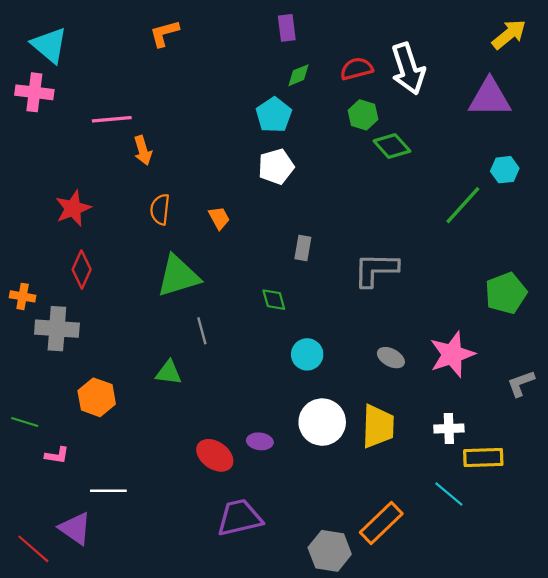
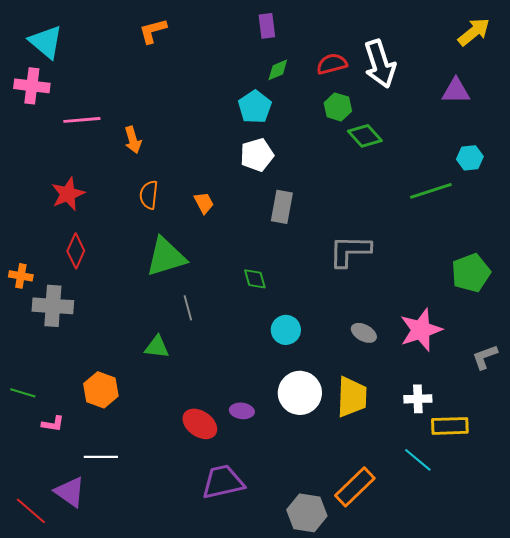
purple triangle: (490, 98) -> (456, 91), size x0.7
pink line: (112, 119) -> (82, 120), moved
green line: (463, 205) -> (431, 191), turned 30
gray rectangle: (303, 248) -> (282, 207), moved, size x1.4
orange hexagon: (97, 397) -> (101, 390), moved

